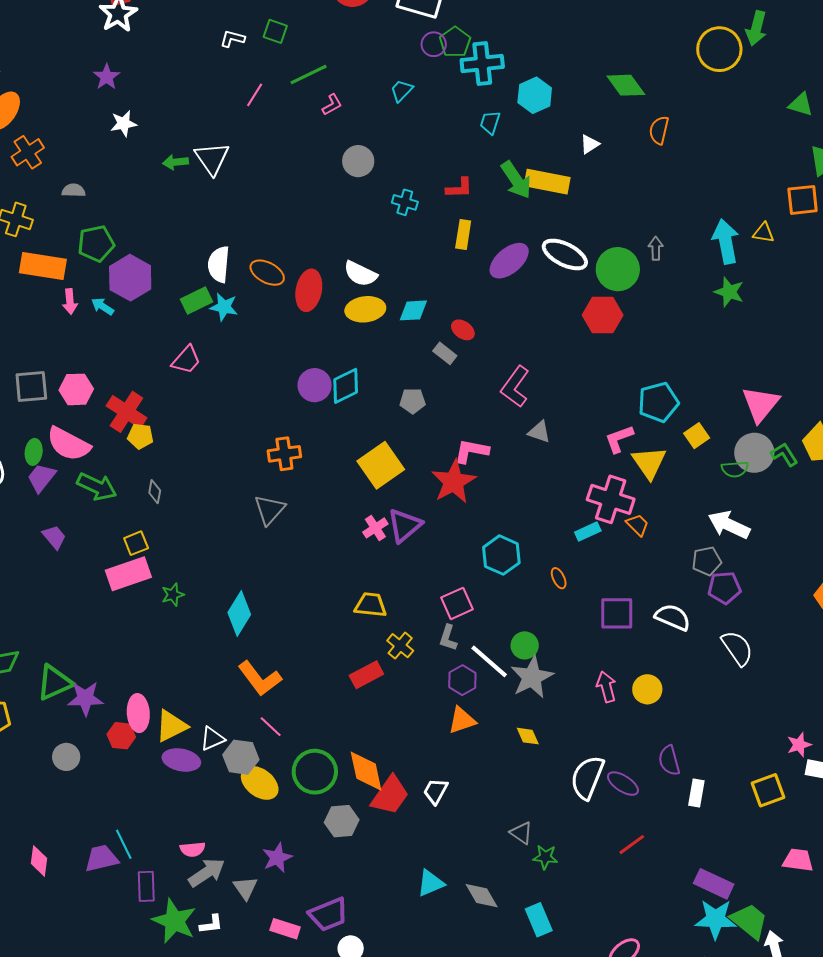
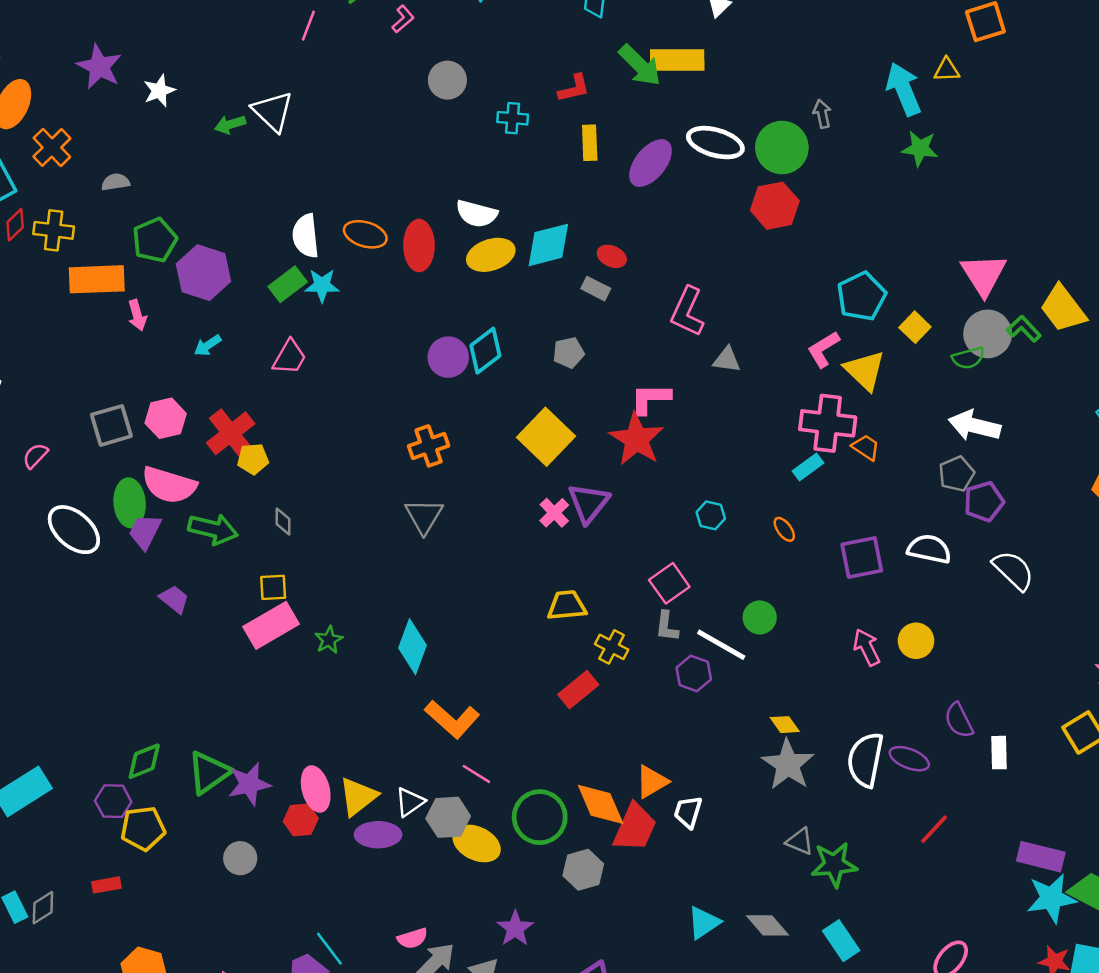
purple star: (107, 77) -> (99, 67), moved, size x1.4
cyan arrow: (103, 306) -> (208, 345), moved, turned -55
cyan diamond: (413, 310) -> (548, 245), size x1.4
red cross: (126, 412) -> (231, 433), turned 30
green ellipse: (34, 452) -> (130, 503), size x1.5
yellow square: (136, 543) -> (273, 587), turned 30
cyan hexagon: (501, 555) -> (711, 515), size x0.6
gray star: (532, 677) -> (788, 765), moved
orange triangle: (462, 720) -> (652, 782), moved
green star: (545, 857) -> (834, 864), size x1.5

